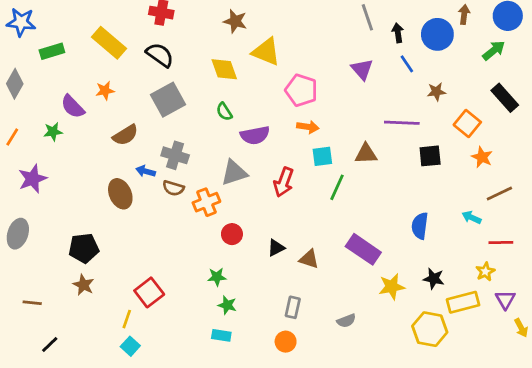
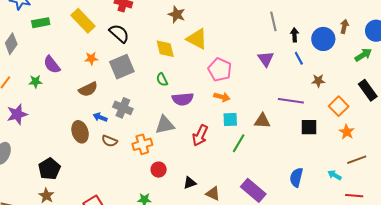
orange star: (105, 91) -> (91, 58), moved
brown semicircle: (173, 188) -> (109, 141), moved
black pentagon: (84, 248) -> (49, 169), turned -30

